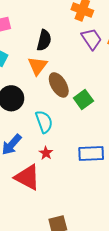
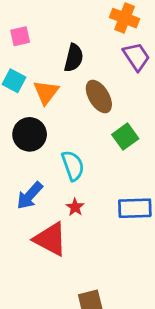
orange triangle: (38, 66) -> (46, 92), moved
brown ellipse: (59, 85) -> (99, 97), moved

